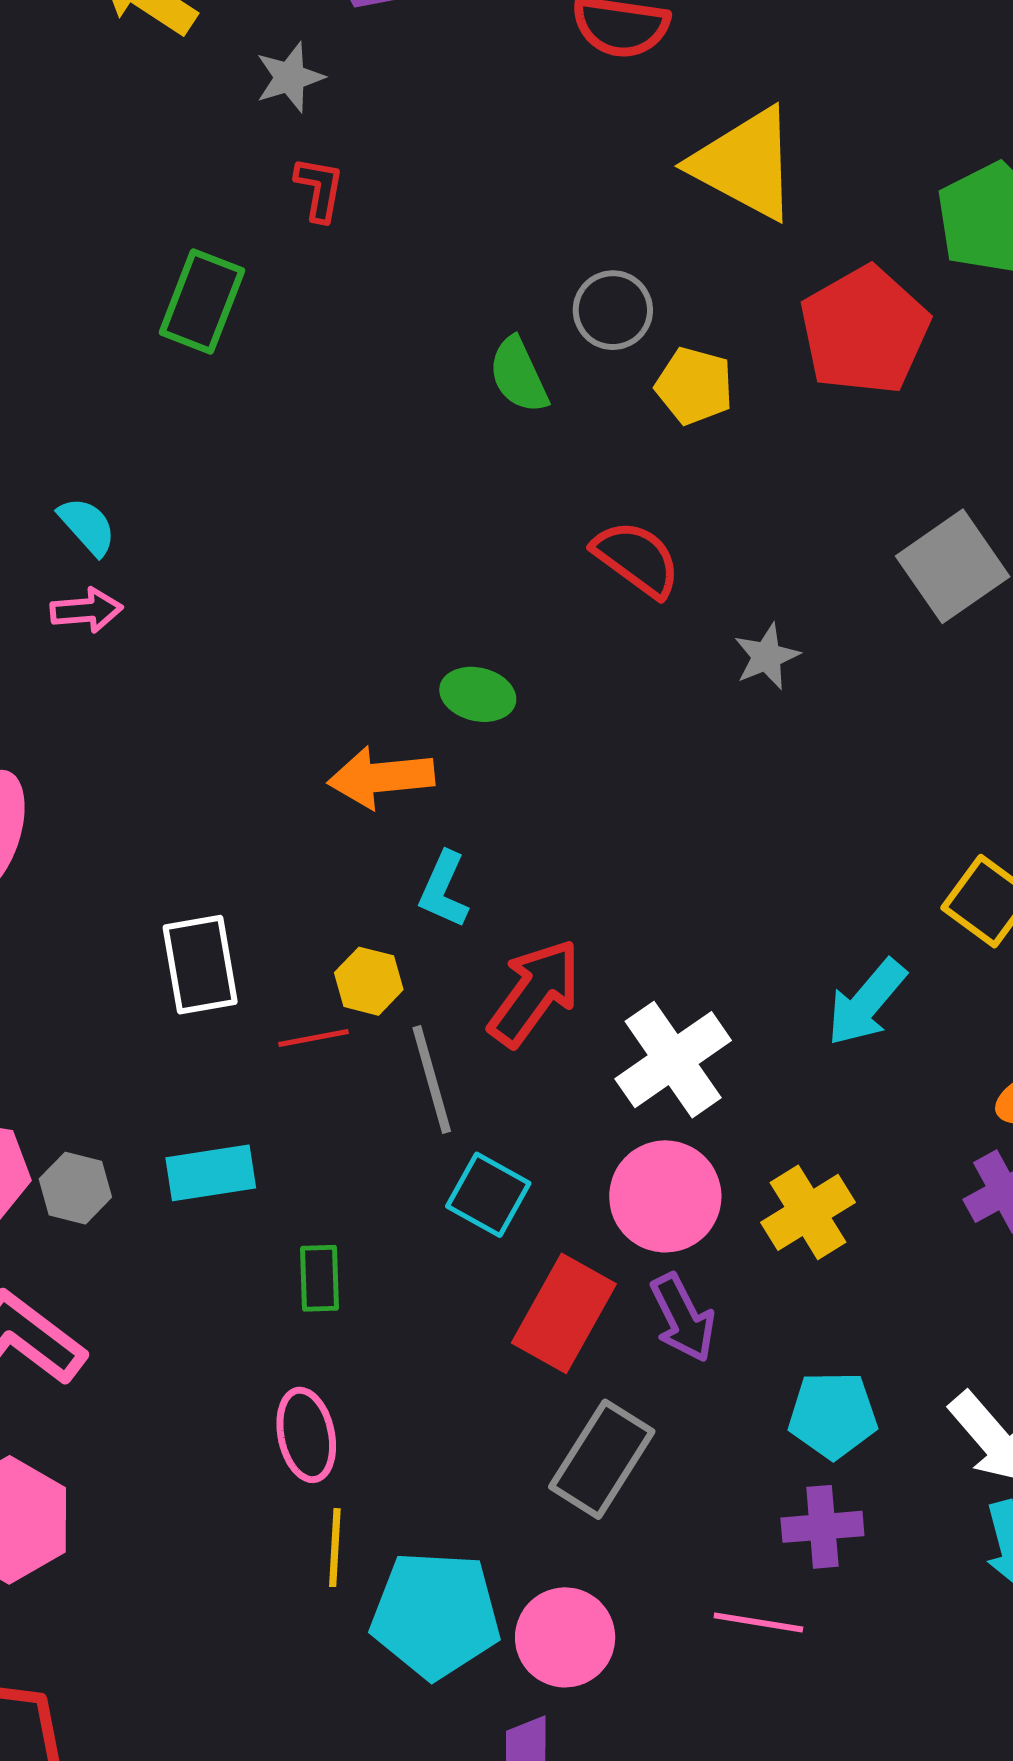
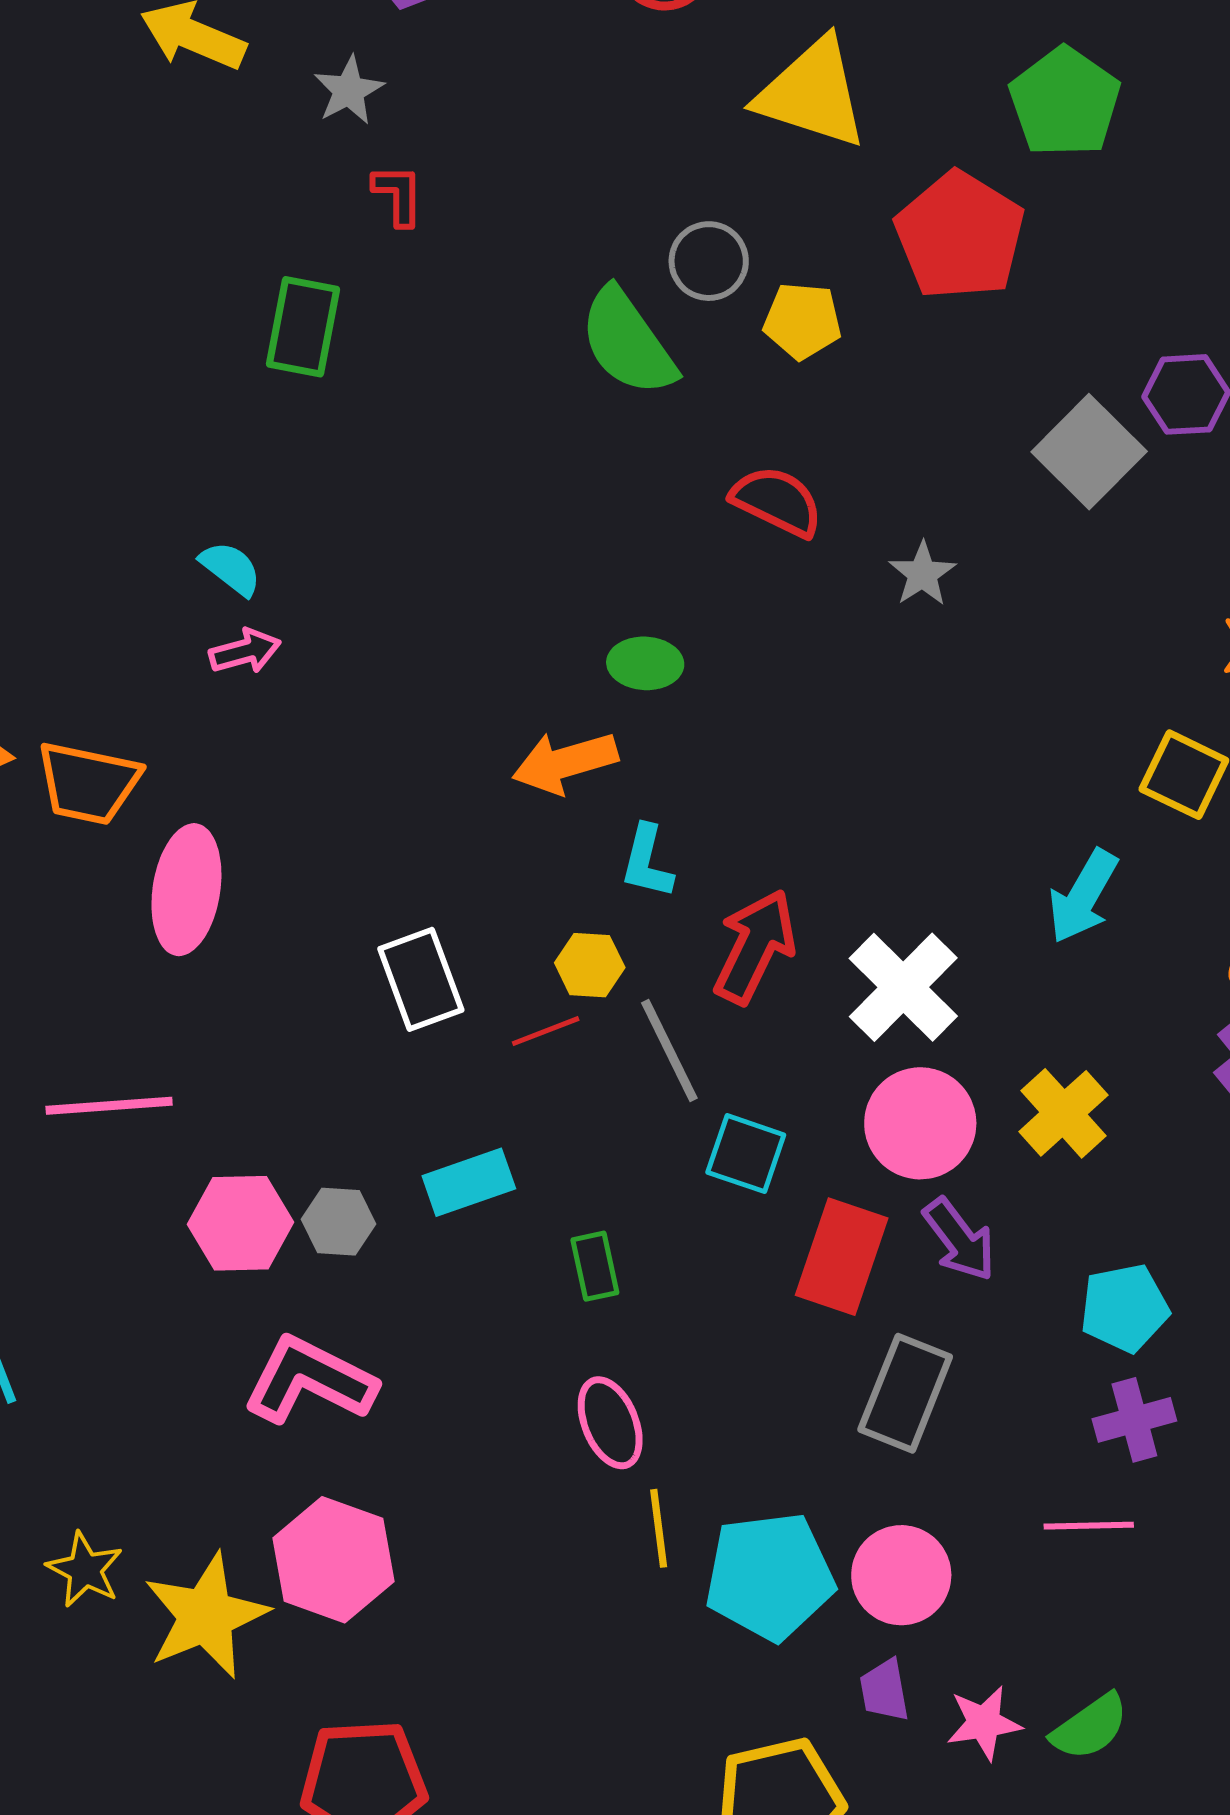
green semicircle: (518, 375) -> (628, 342), size x1.5

